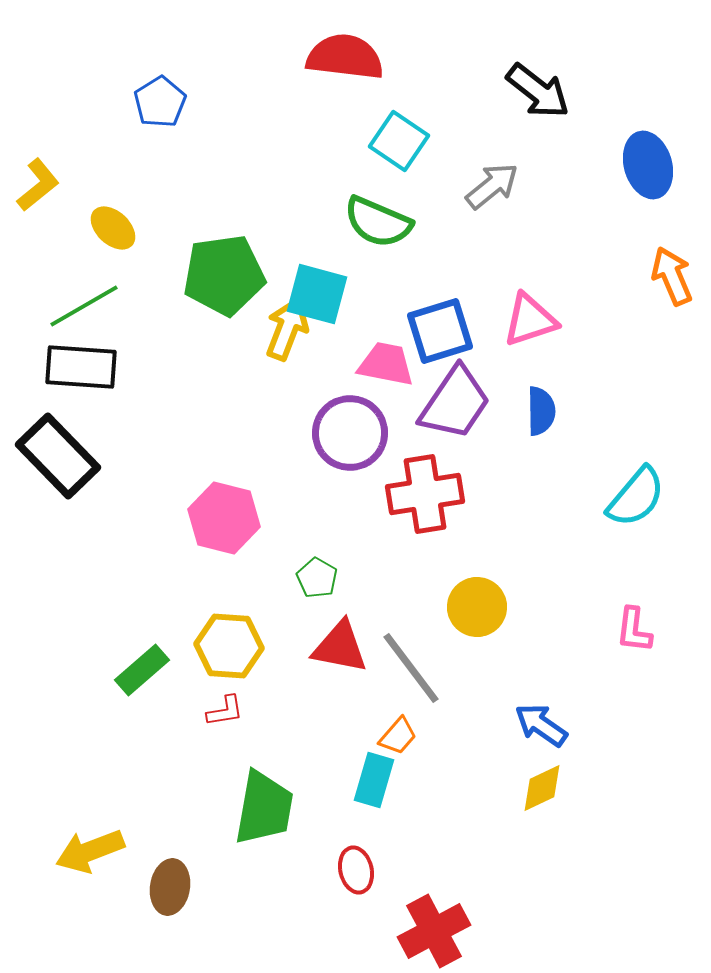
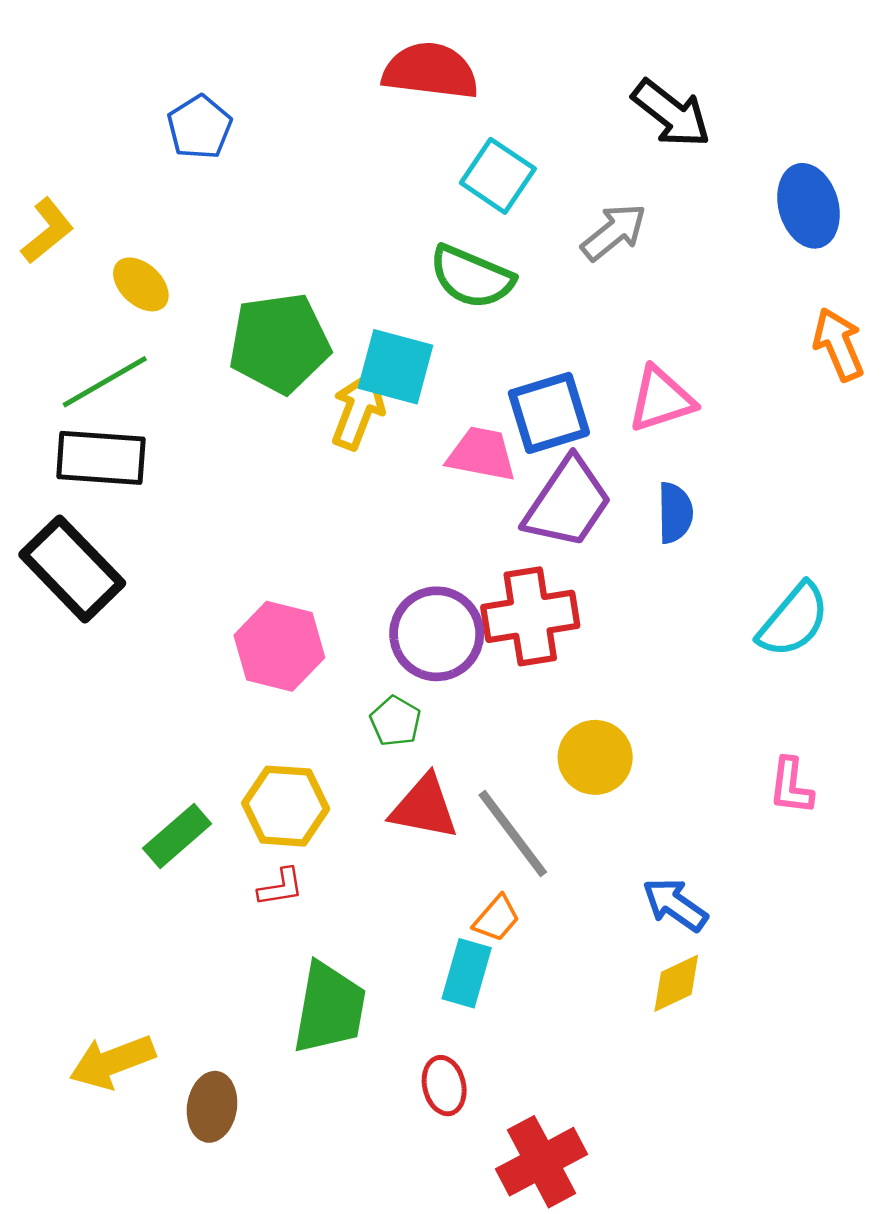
purple circle: (350, 433) -> (437, 634), moved

